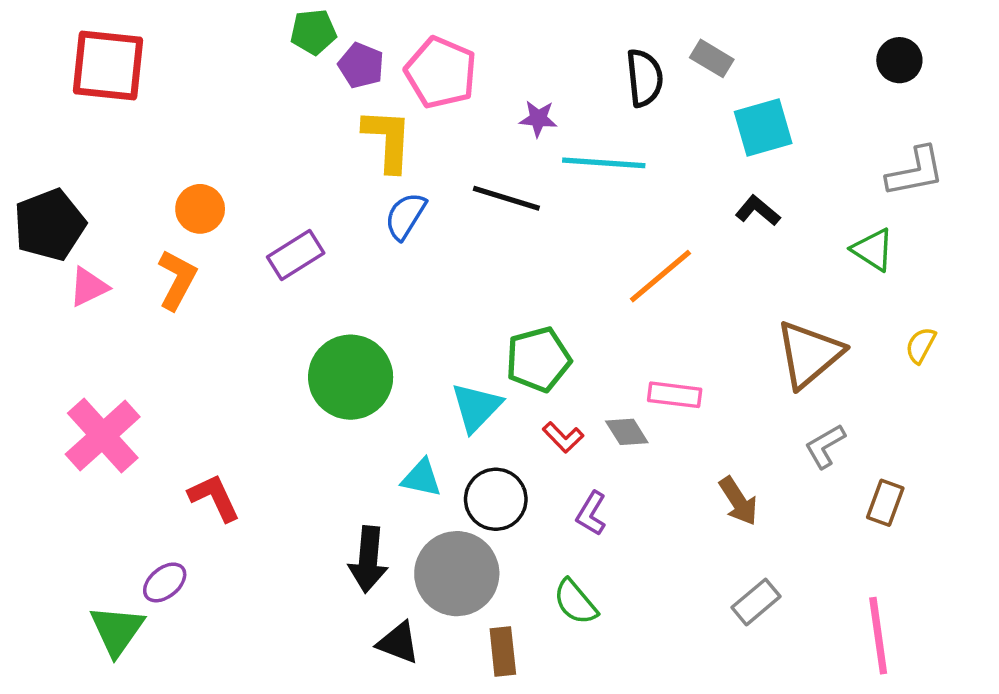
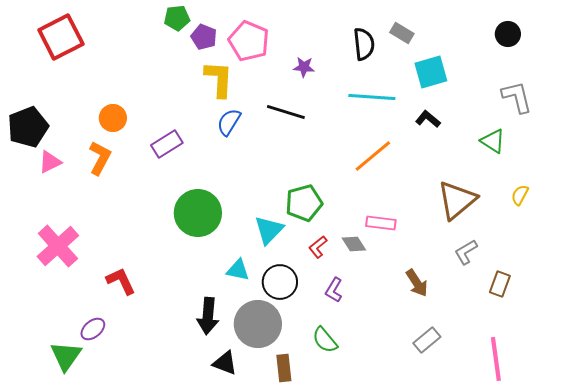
red square: (108, 65) -> (61, 37), turned -33
cyan line: (604, 163) -> (372, 97), moved
gray L-shape: (915, 172) -> (517, 97), turned -93
red L-shape: (563, 437) -> (318, 247), turned 95

